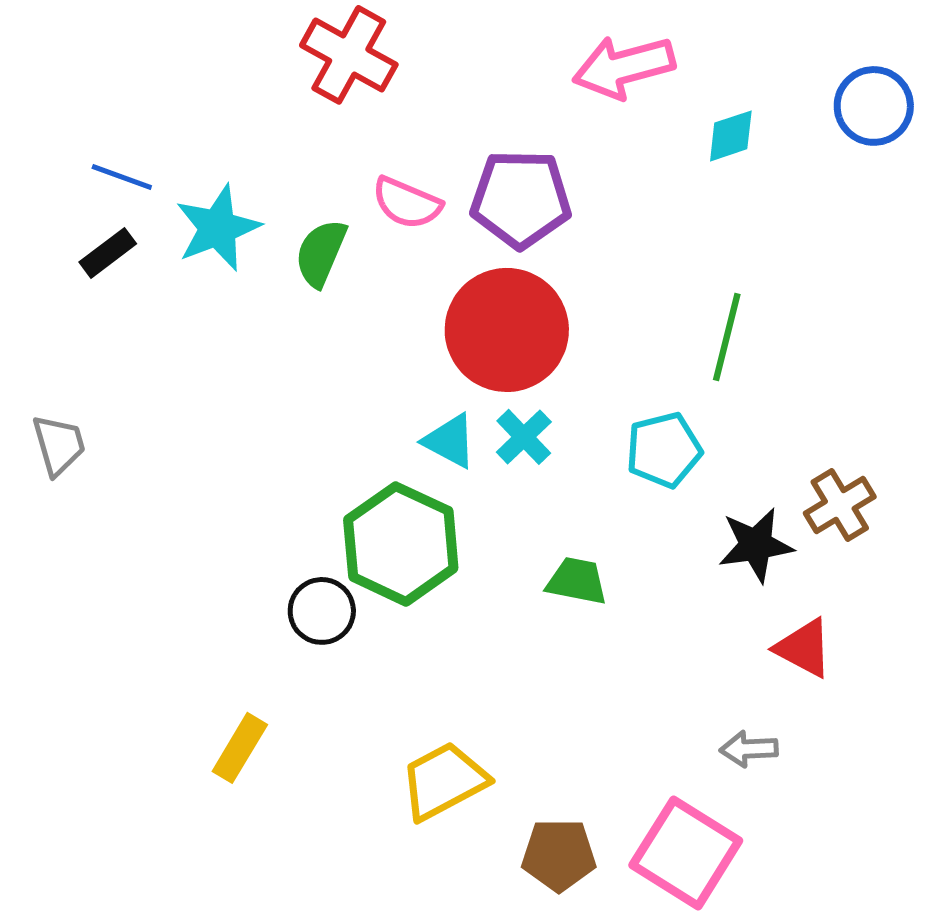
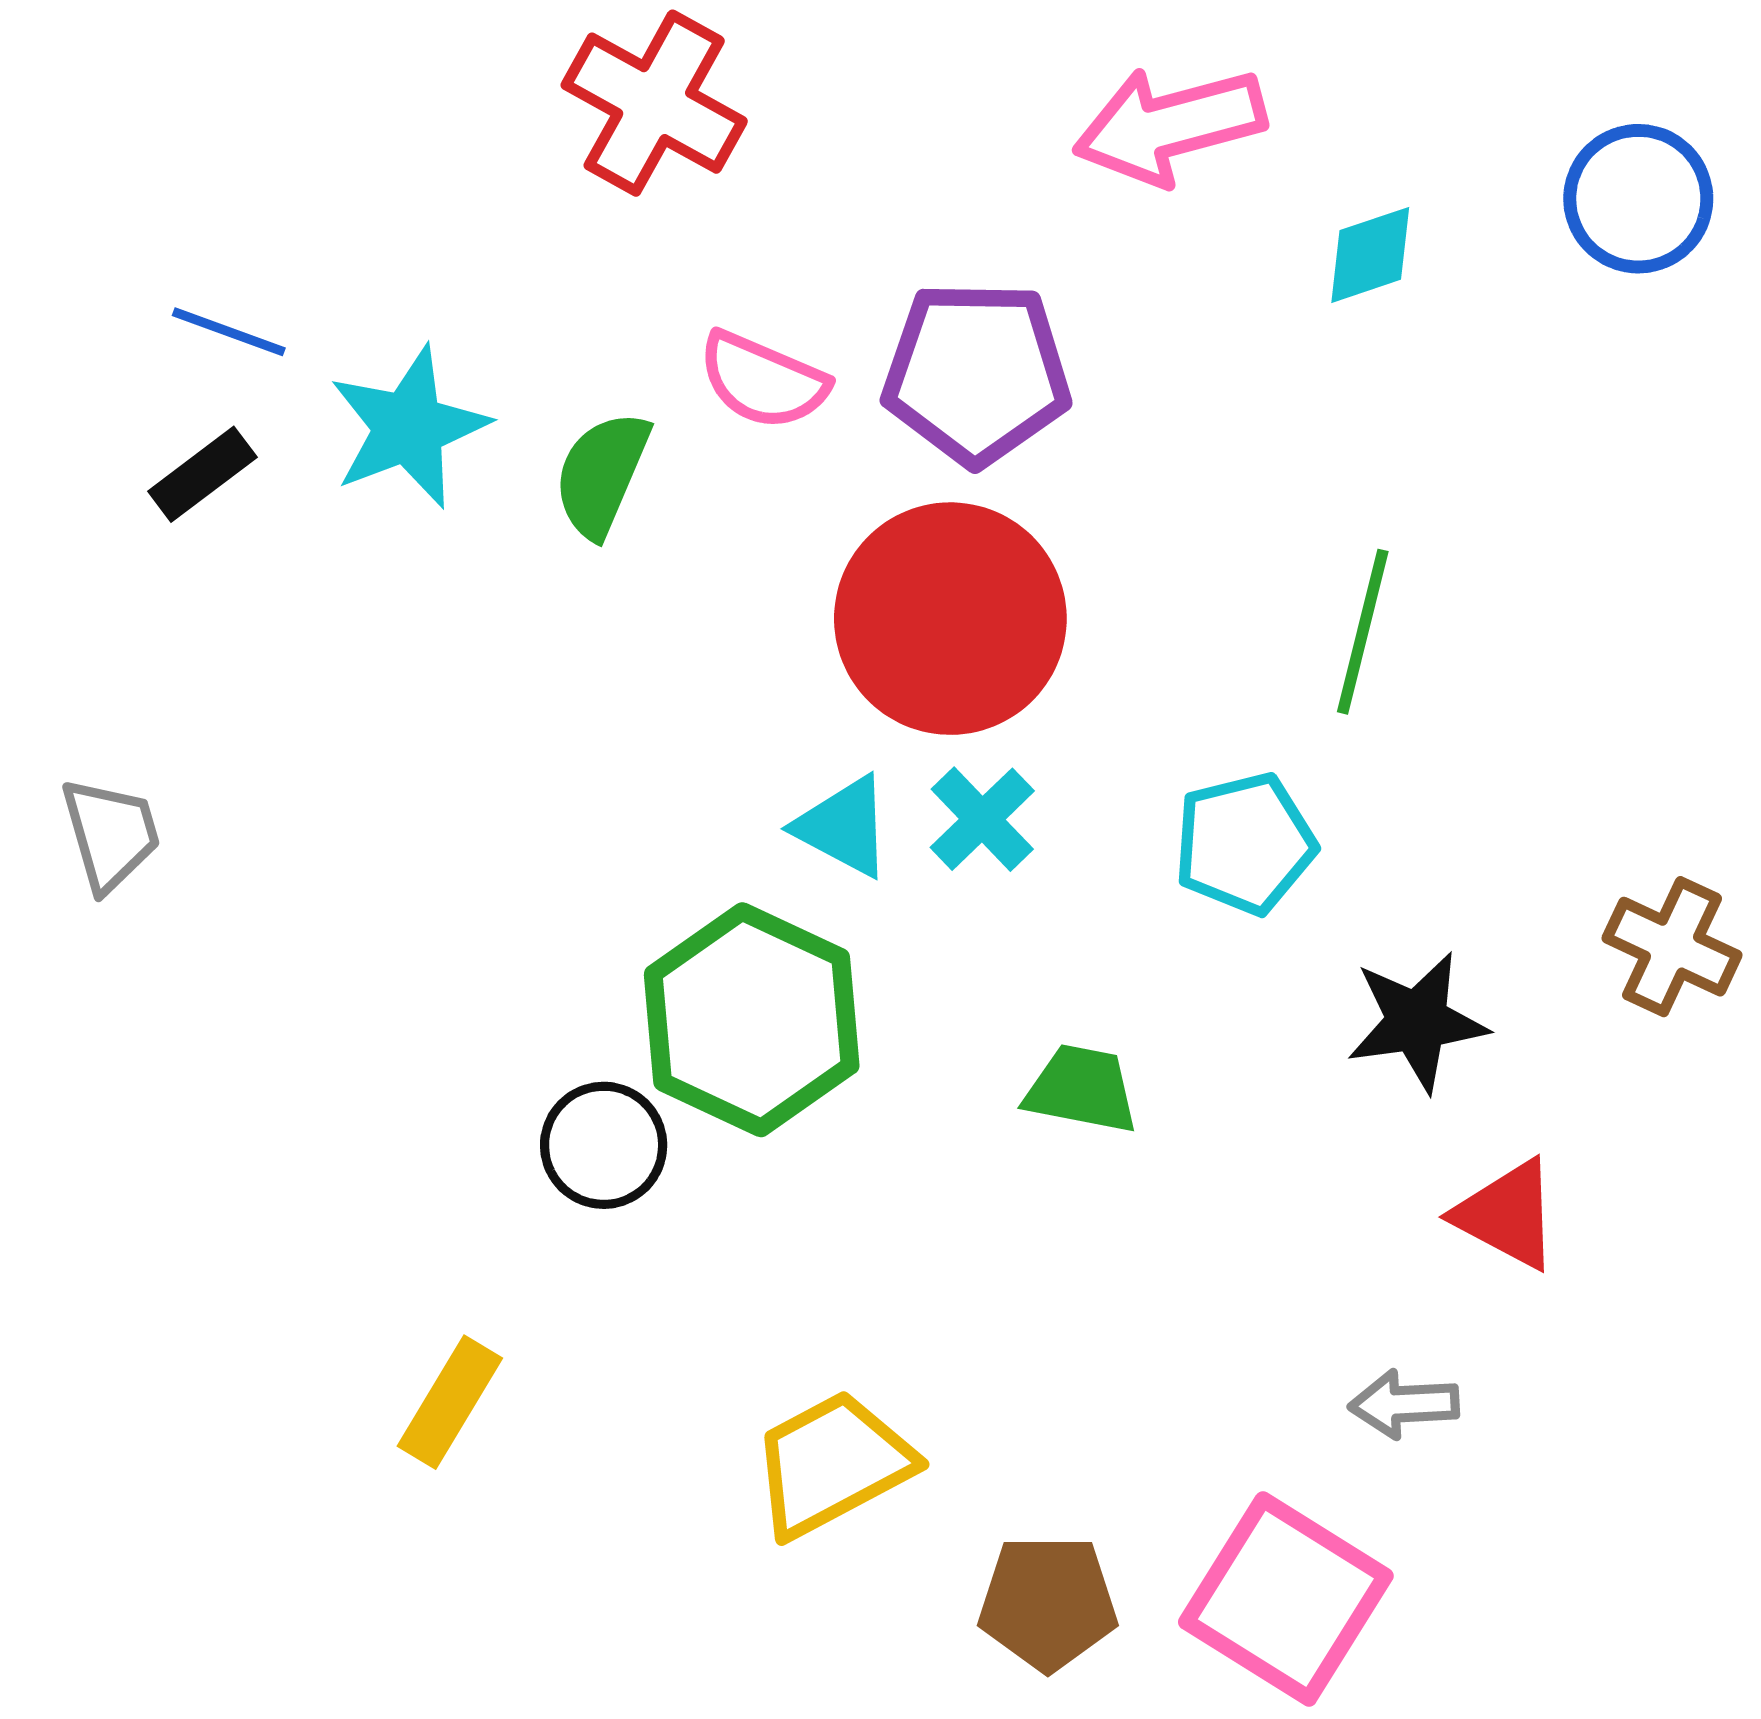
brown cross: (840, 505) -> (1672, 947), moved, turned -34

